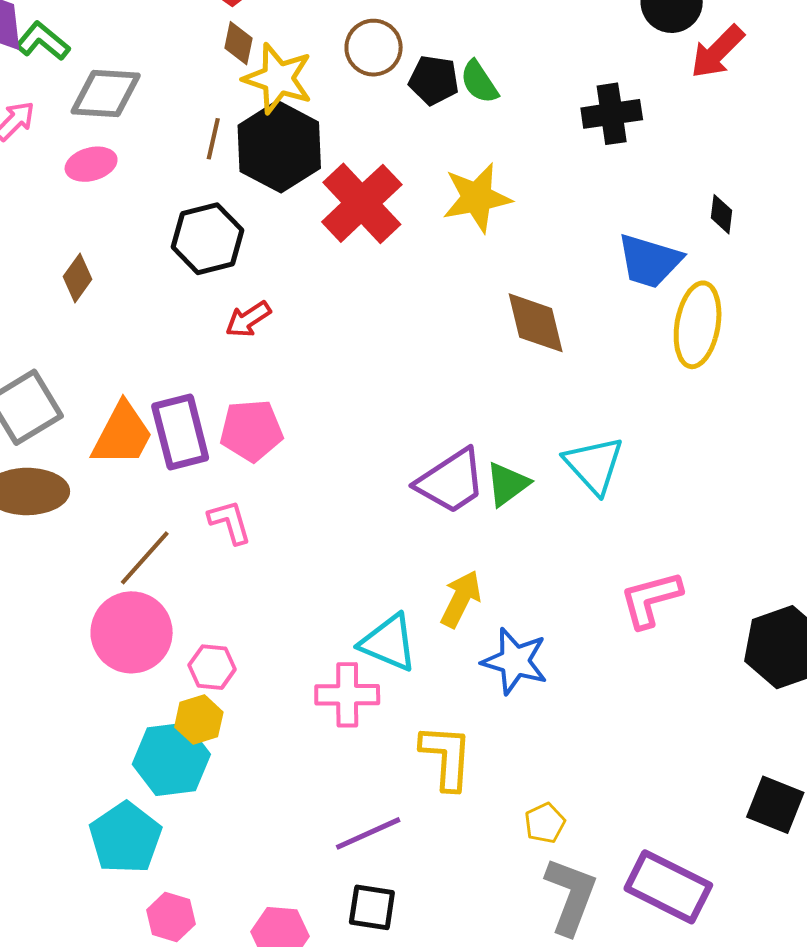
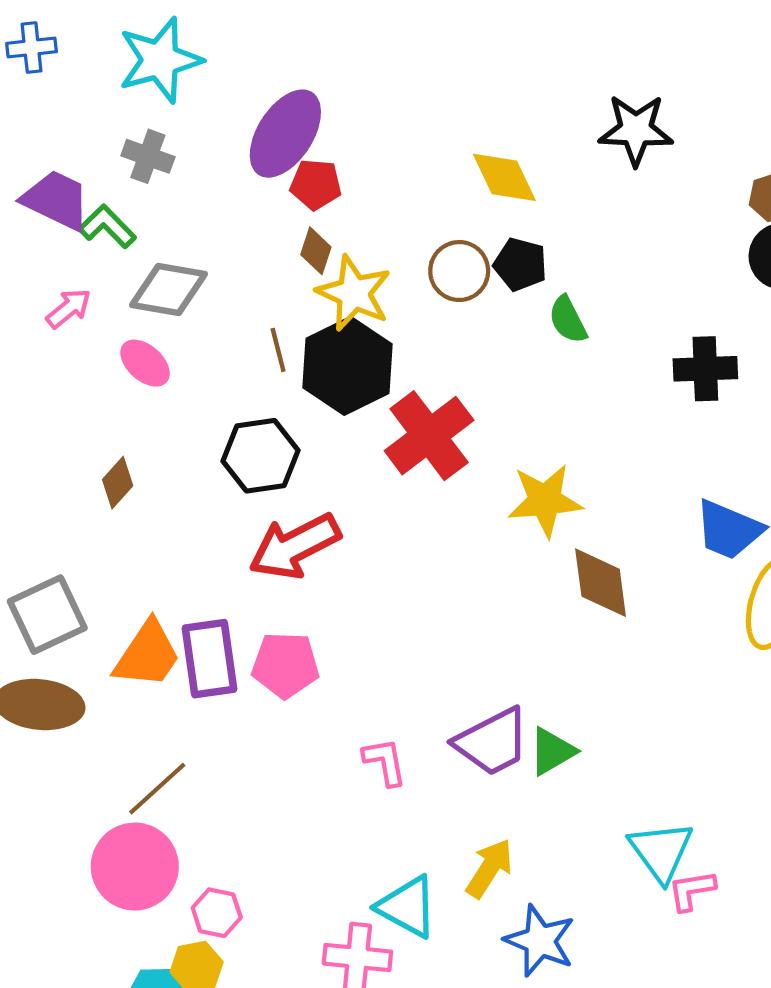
black pentagon: (434, 80) -> (520, 264), moved
brown line: (213, 139) -> (278, 350), turned -33
pink ellipse: (91, 164) -> (145, 363), turned 51
yellow star: (477, 198) -> (545, 500), moved
red arrow: (248, 319) -> (295, 546), size x1.8
cyan triangle: (594, 465) -> (661, 851), moved
pink L-shape: (230, 522) -> (385, 762), moved
pink L-shape: (651, 599) -> (692, 890), size x0.7

